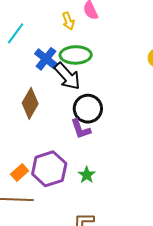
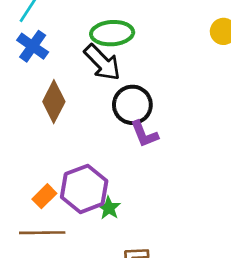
blue cross: (46, 59) -> (33, 46), moved
purple L-shape: (81, 129) -> (144, 134), moved
green star: (87, 175) -> (109, 208), moved

